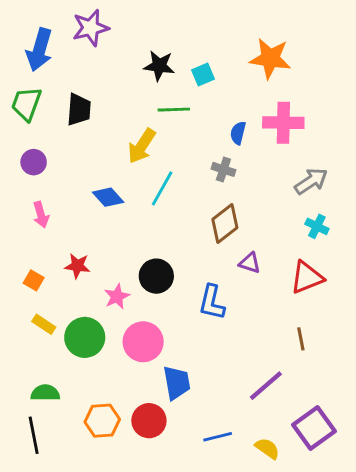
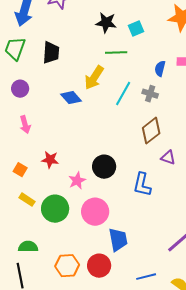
cyan line: (162, 188) -> (123, 94), moved
blue diamond: (108, 197) -> (71, 98), moved

